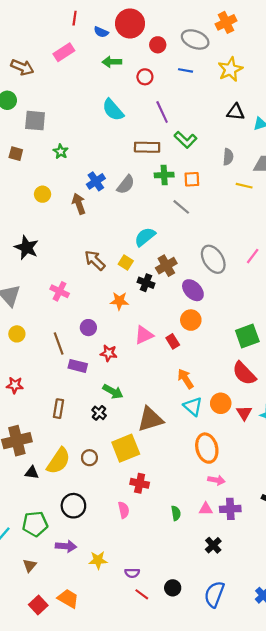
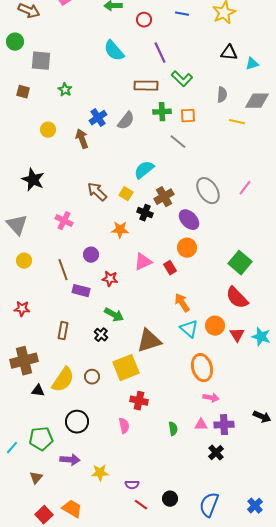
green square: (247, 336) -> (240, 263), turned -30
black cross: (213, 545) -> (216, 453), moved

